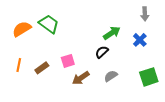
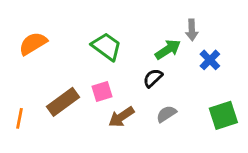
gray arrow: (145, 14) -> (192, 30), moved
green trapezoid: (49, 24) -> (106, 46), moved
orange line: (19, 65) -> (19, 118), moved
brown rectangle: (42, 68) -> (63, 102), size x1.5

